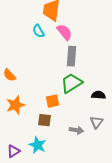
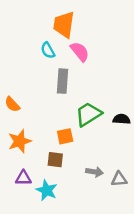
gray rectangle: (71, 56) -> (63, 81), moved
black semicircle: (98, 95) -> (122, 119), moved
gray triangle: (96, 122) -> (119, 179), moved, turned 48
purple triangle: (13, 151) -> (23, 178), moved, turned 32

